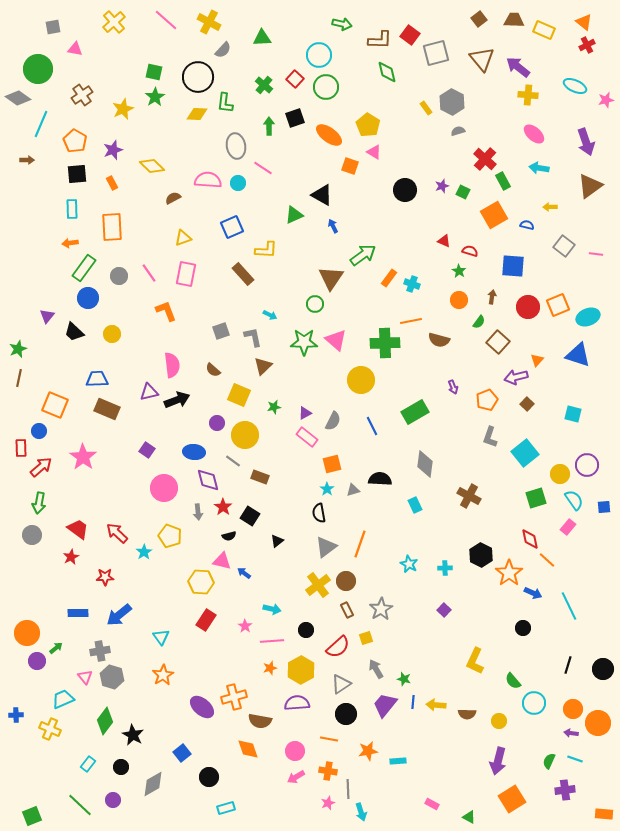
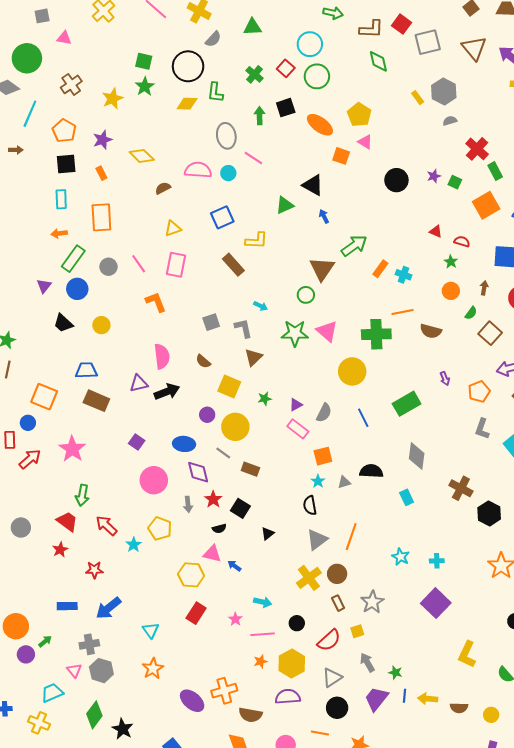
purple triangle: (47, 316) -> (44, 286), moved
green arrow: (39, 503) -> (82, 495), moved
black hexagon: (481, 555) -> (489, 513), moved
purple square: (444, 610) -> (436, 603), size x2.0

